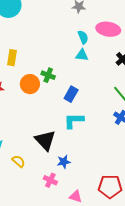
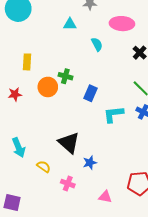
cyan semicircle: (83, 37) -> (97, 44), moved
cyan triangle: (82, 55) -> (70, 24), moved
cyan L-shape: (74, 121) -> (113, 114), moved
pink cross: (50, 180) -> (68, 184), moved

